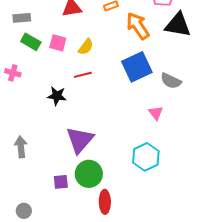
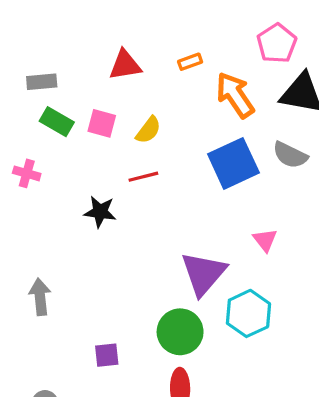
gray semicircle: (171, 81) -> (290, 155), moved
purple triangle: (80, 140) -> (203, 273), moved
green circle: (89, 174) -> (180, 332), moved

